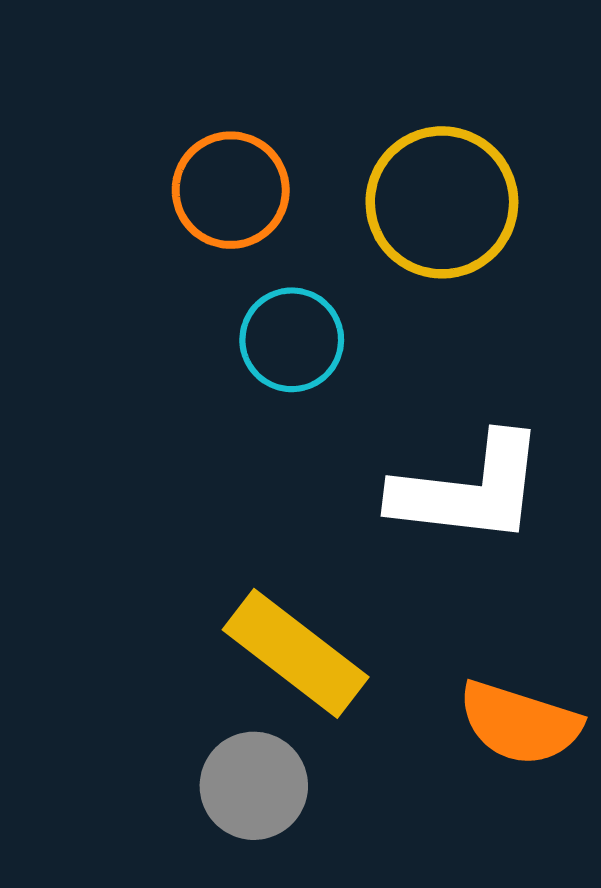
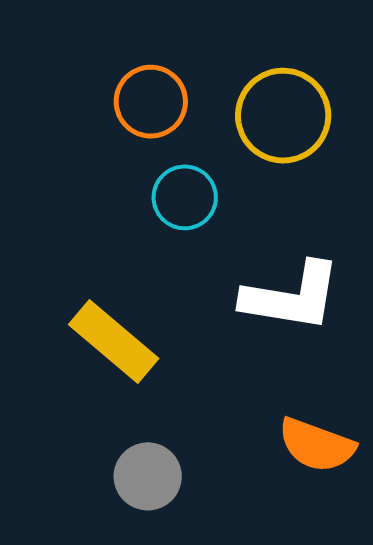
yellow rectangle: (296, 653) -> (114, 341), moved

